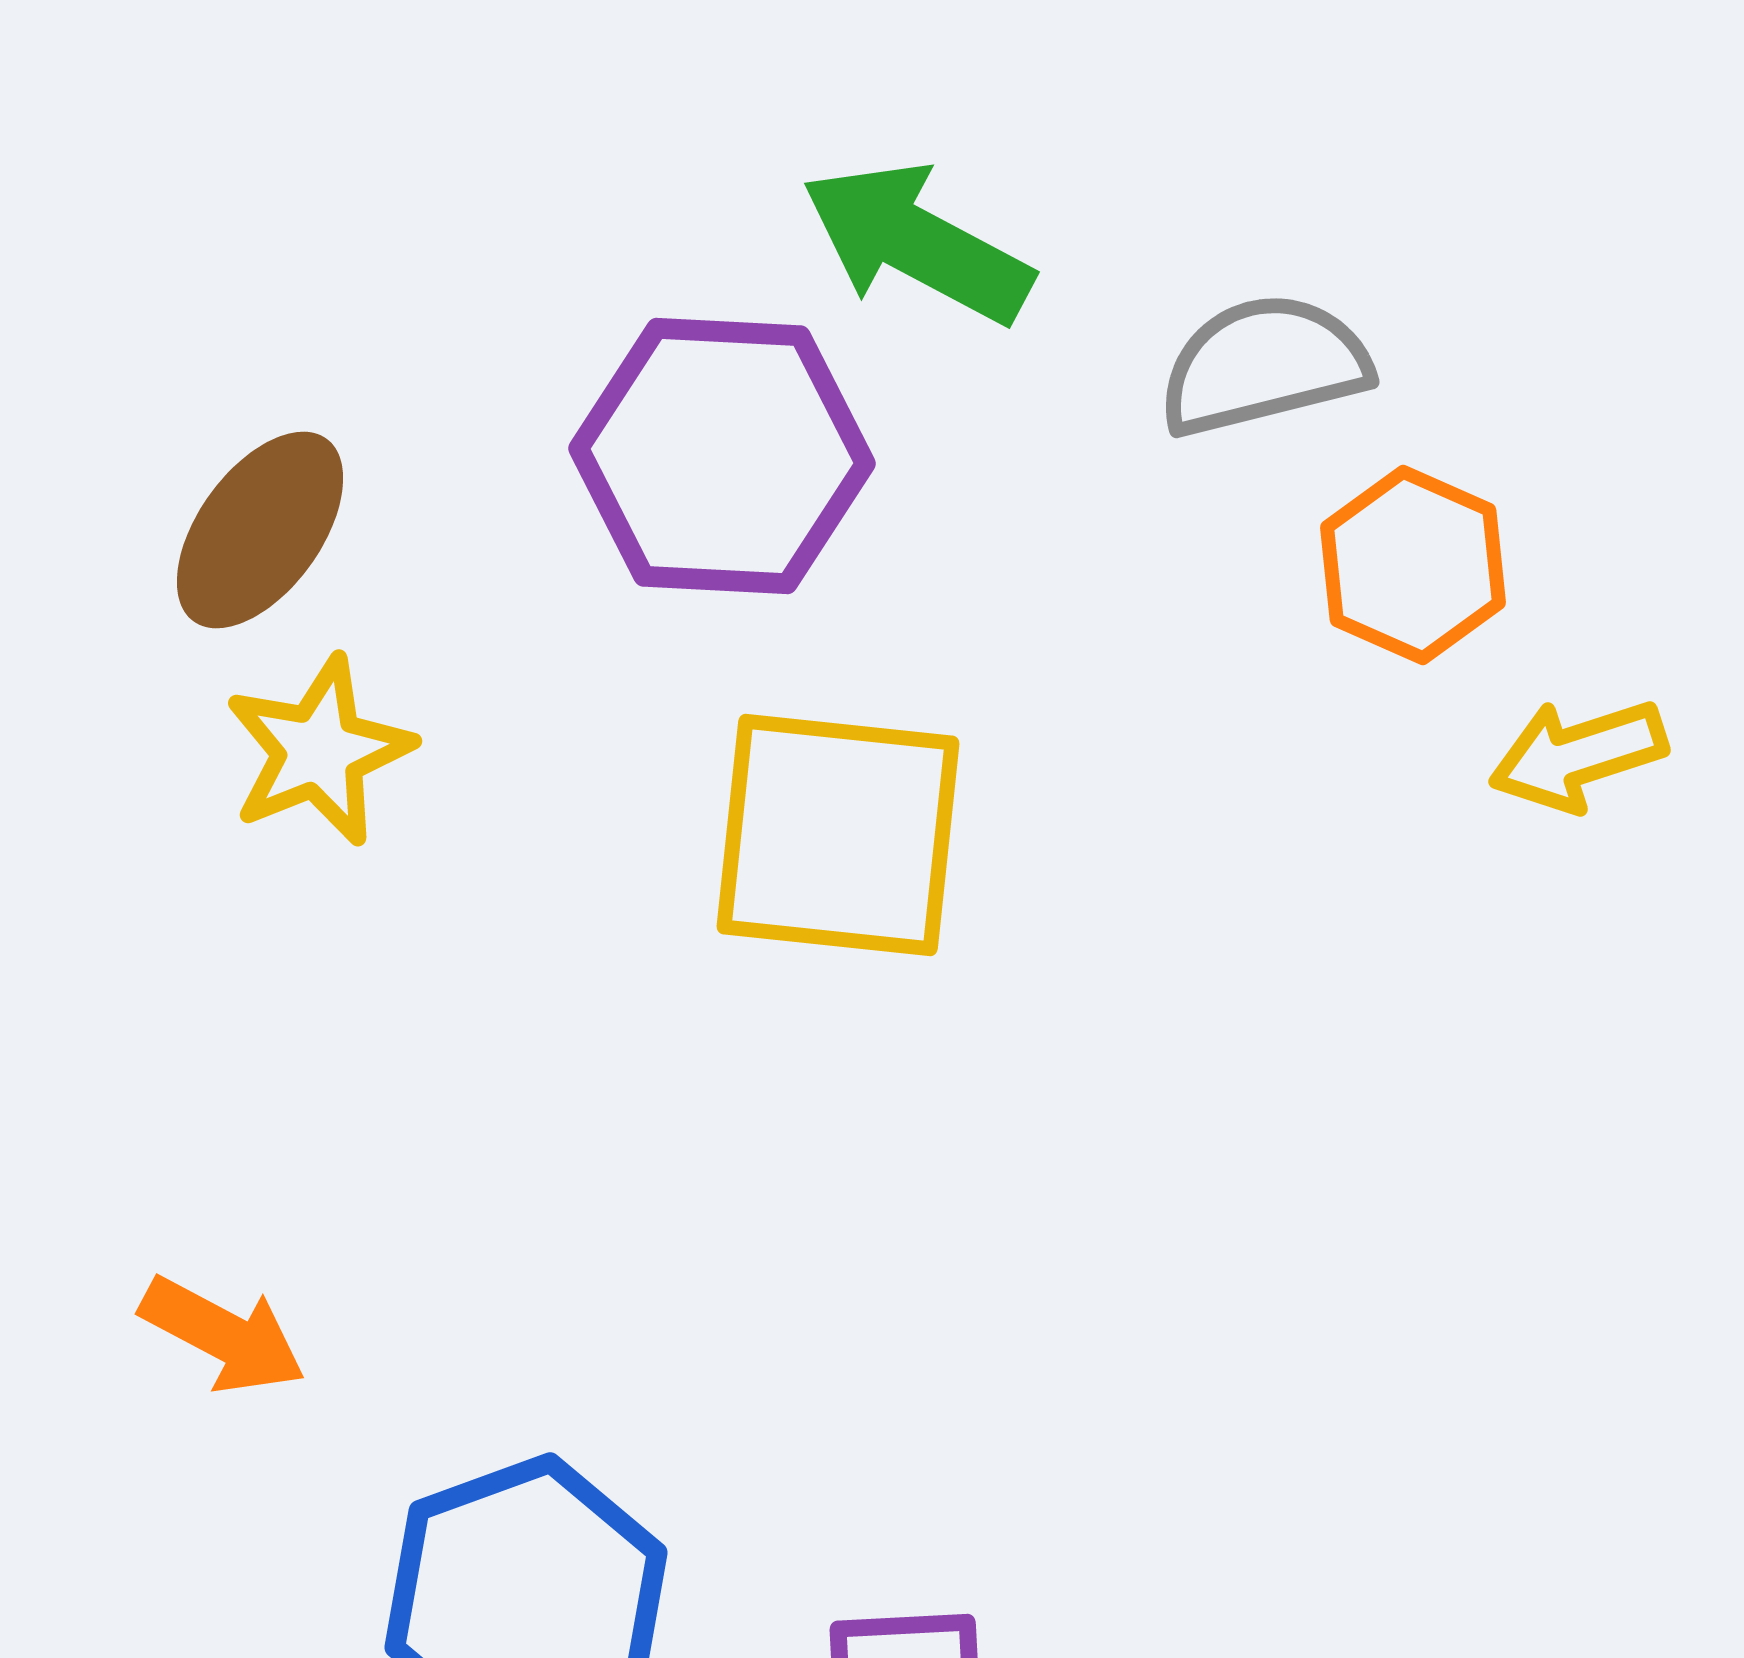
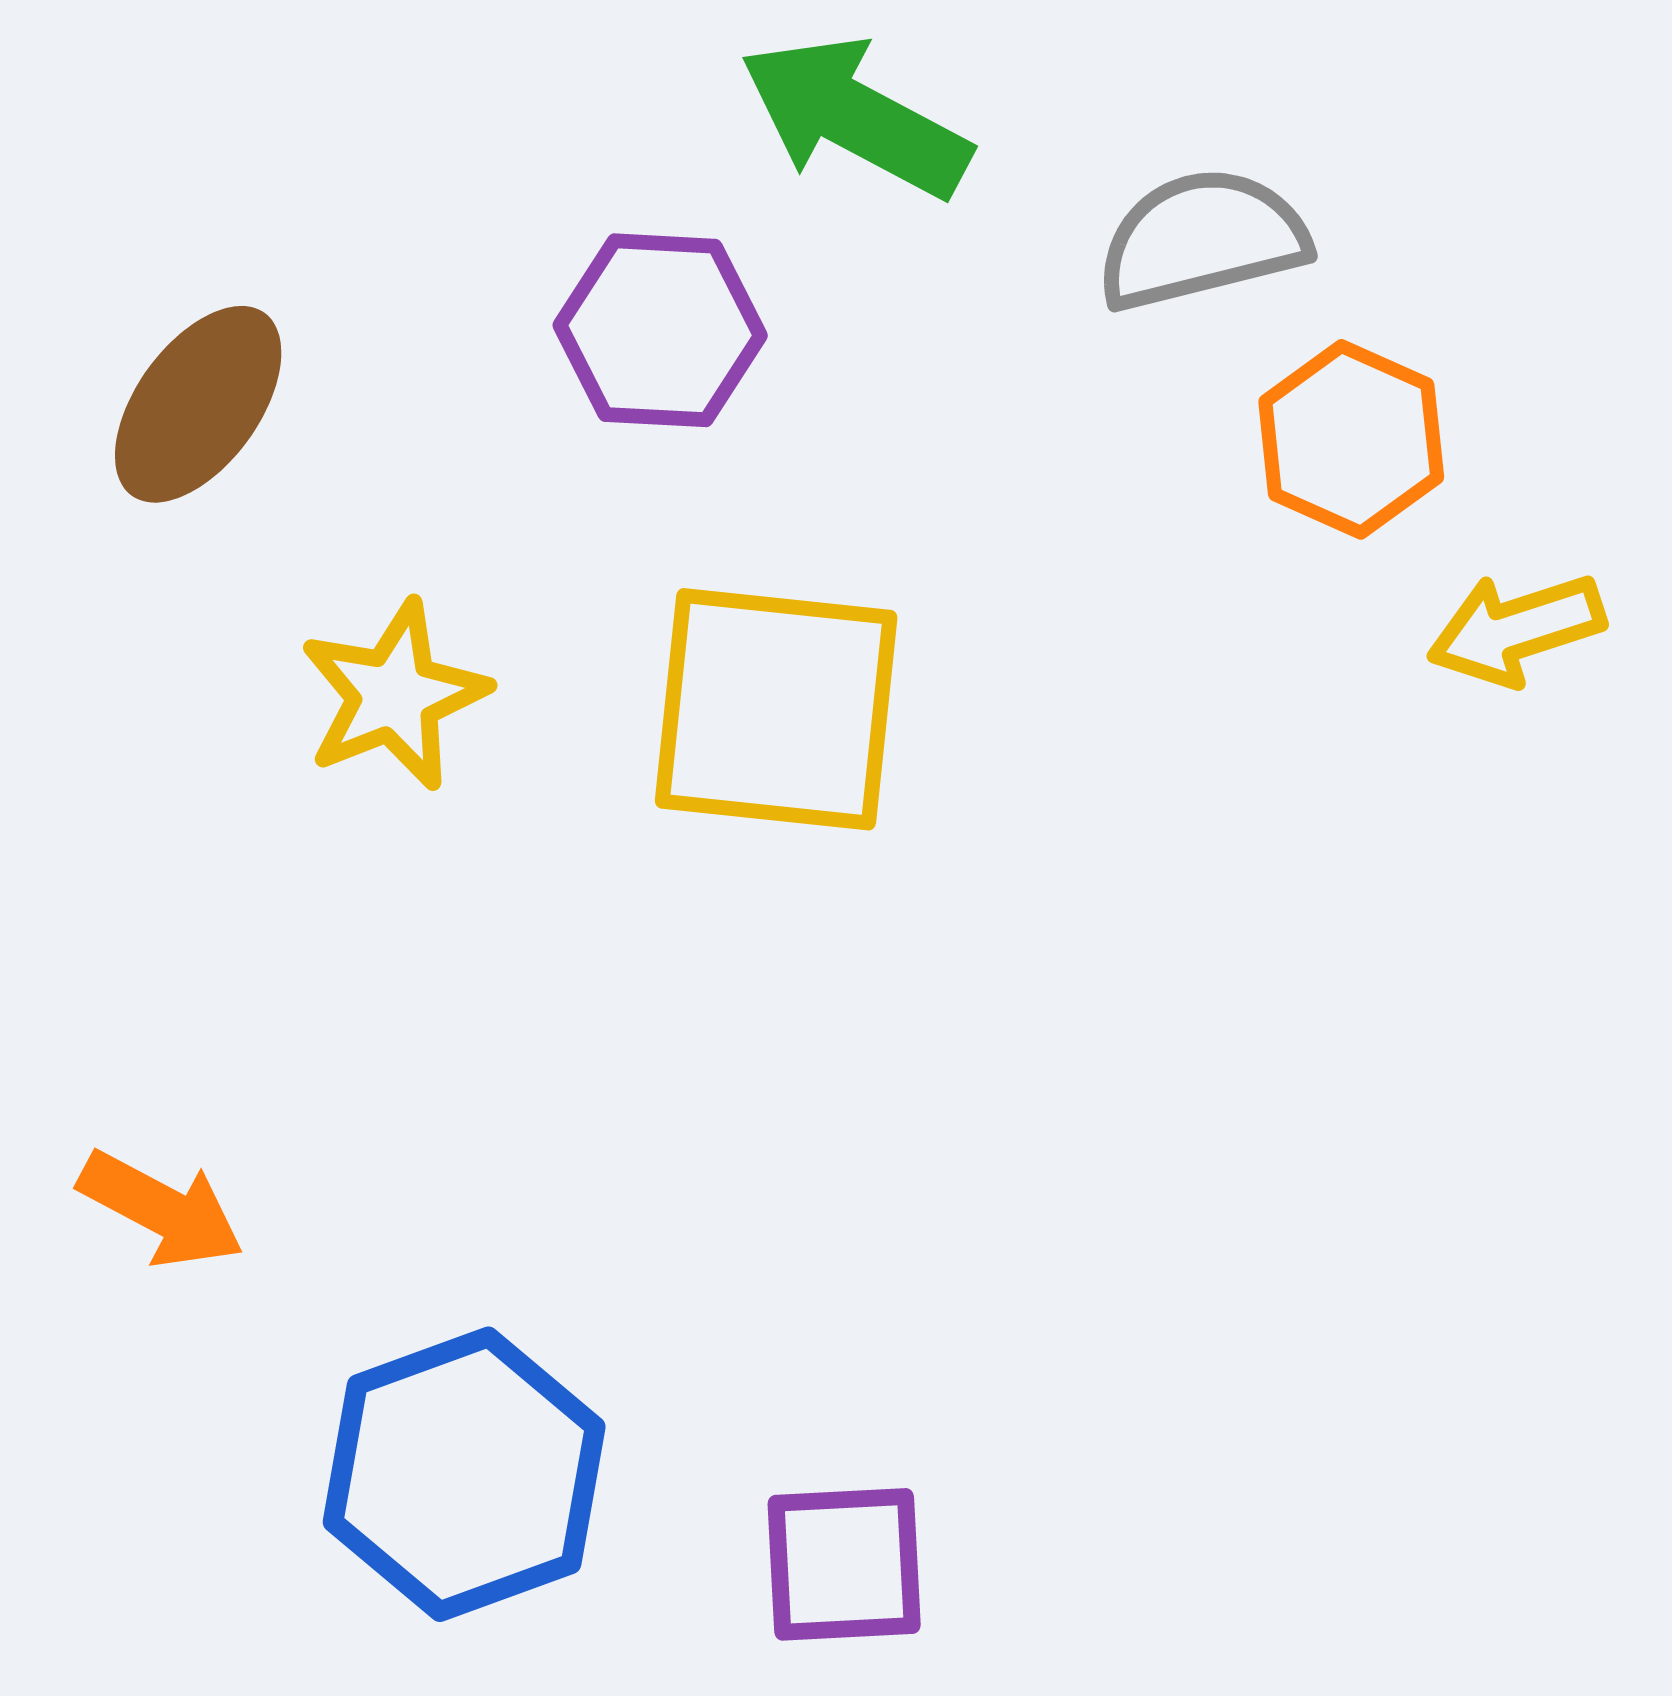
purple hexagon: (722, 456) -> (660, 330), size x0.7
yellow star: (319, 751) -> (394, 695), moved

